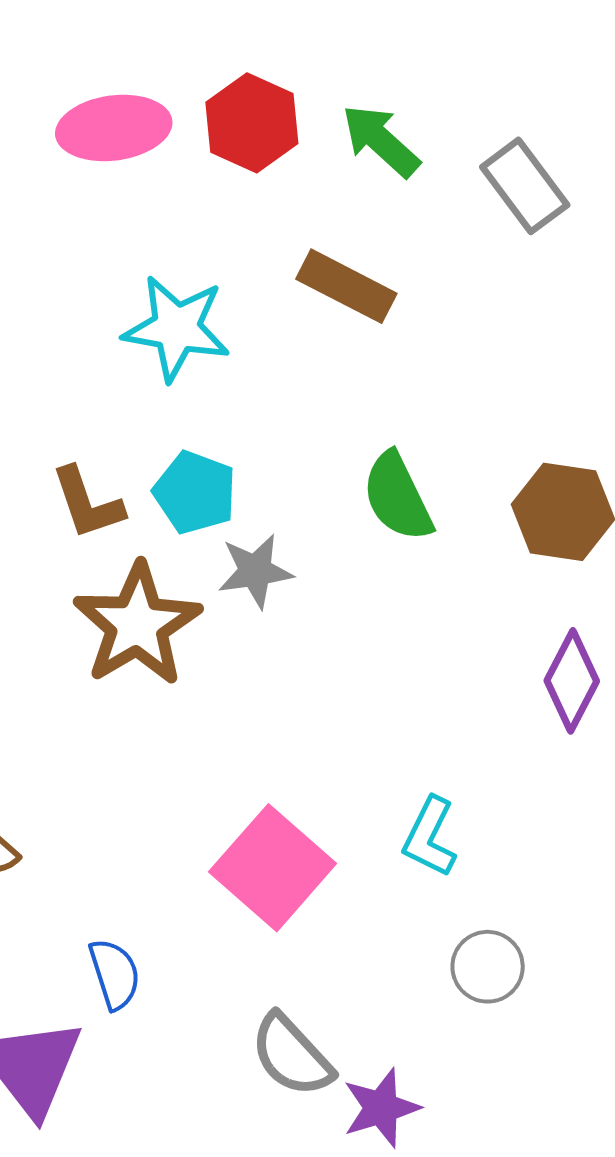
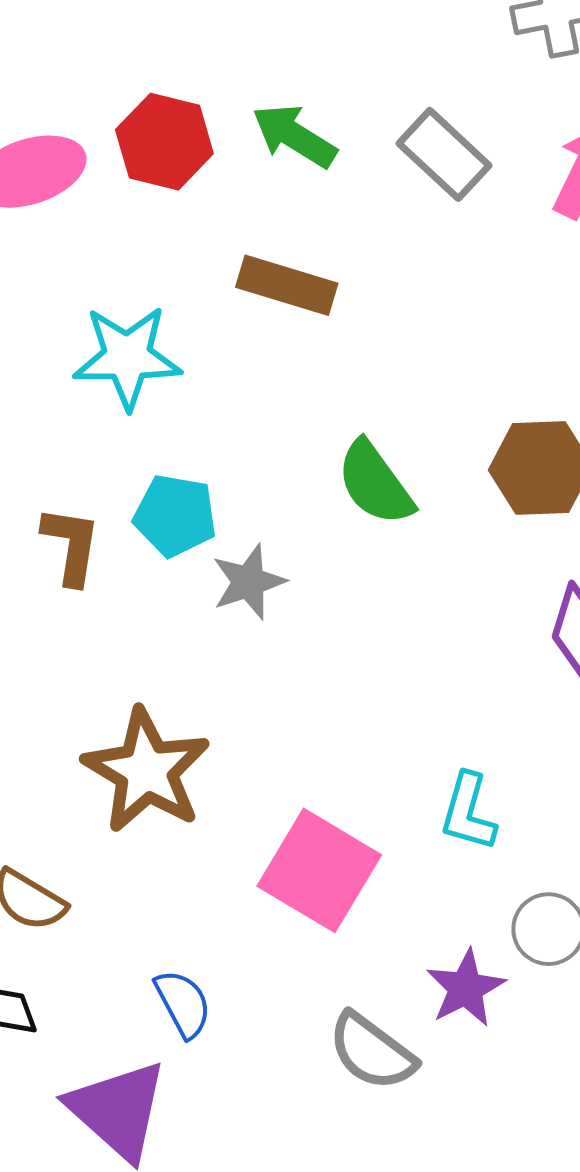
brown L-shape: (87, 503) -> (71, 545), turned -142
brown star: (137, 625) -> (146, 771), moved
purple star: (381, 1108) -> (466, 988), moved

